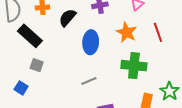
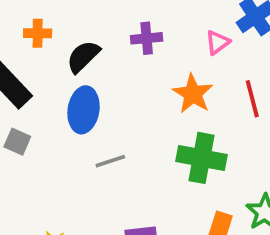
blue ellipse: (91, 42) -> (84, 110), moved
gray line: (89, 81) -> (110, 161), moved

